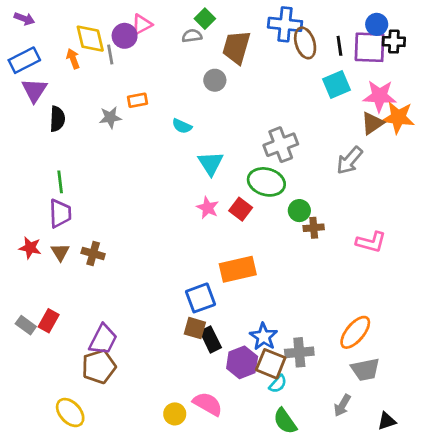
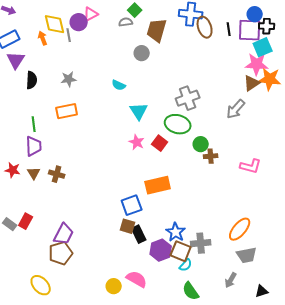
cyan square: (337, 85) -> (263, 47), moved
orange rectangle: (137, 100) -> (67, 111), moved, size x1.5

